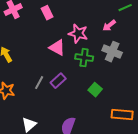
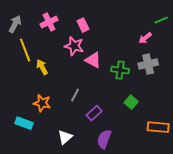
pink star: (78, 34) -> (74, 46), moved
gray cross: (112, 52) -> (148, 64), turned -36
purple rectangle: (58, 81) -> (94, 113), moved

